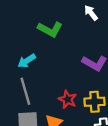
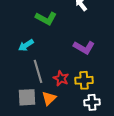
gray line: (25, 91) -> (38, 71), moved

